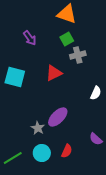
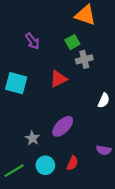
orange triangle: (67, 14) -> (85, 15), moved
gray star: (38, 128) -> (32, 138), moved
purple semicircle: (96, 139) -> (104, 150), turned -32

